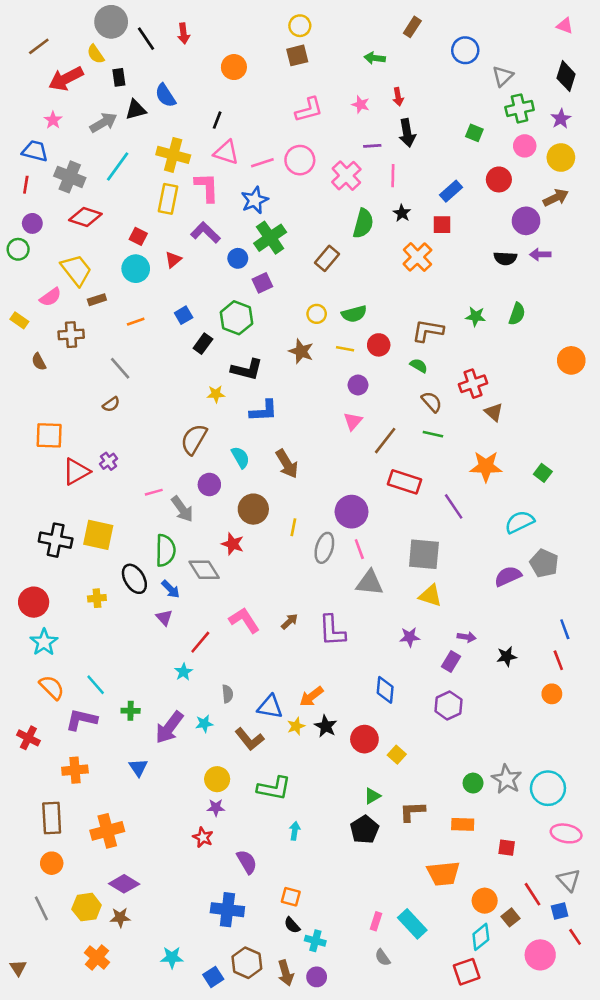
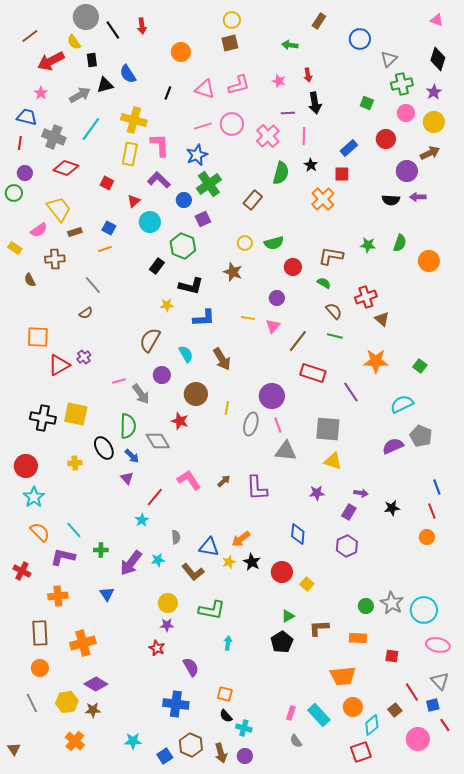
pink triangle: (226, 152) -> (205, 89), moved
cyan circle: (136, 269) -> (150, 222), moved
blue square: (184, 315) -> (109, 228), moved, turned -32
yellow line: (345, 349) -> (248, 318), moved
orange circle: (571, 360) -> (429, 261), moved
orange circle: (485, 901) -> (353, 707), moved

